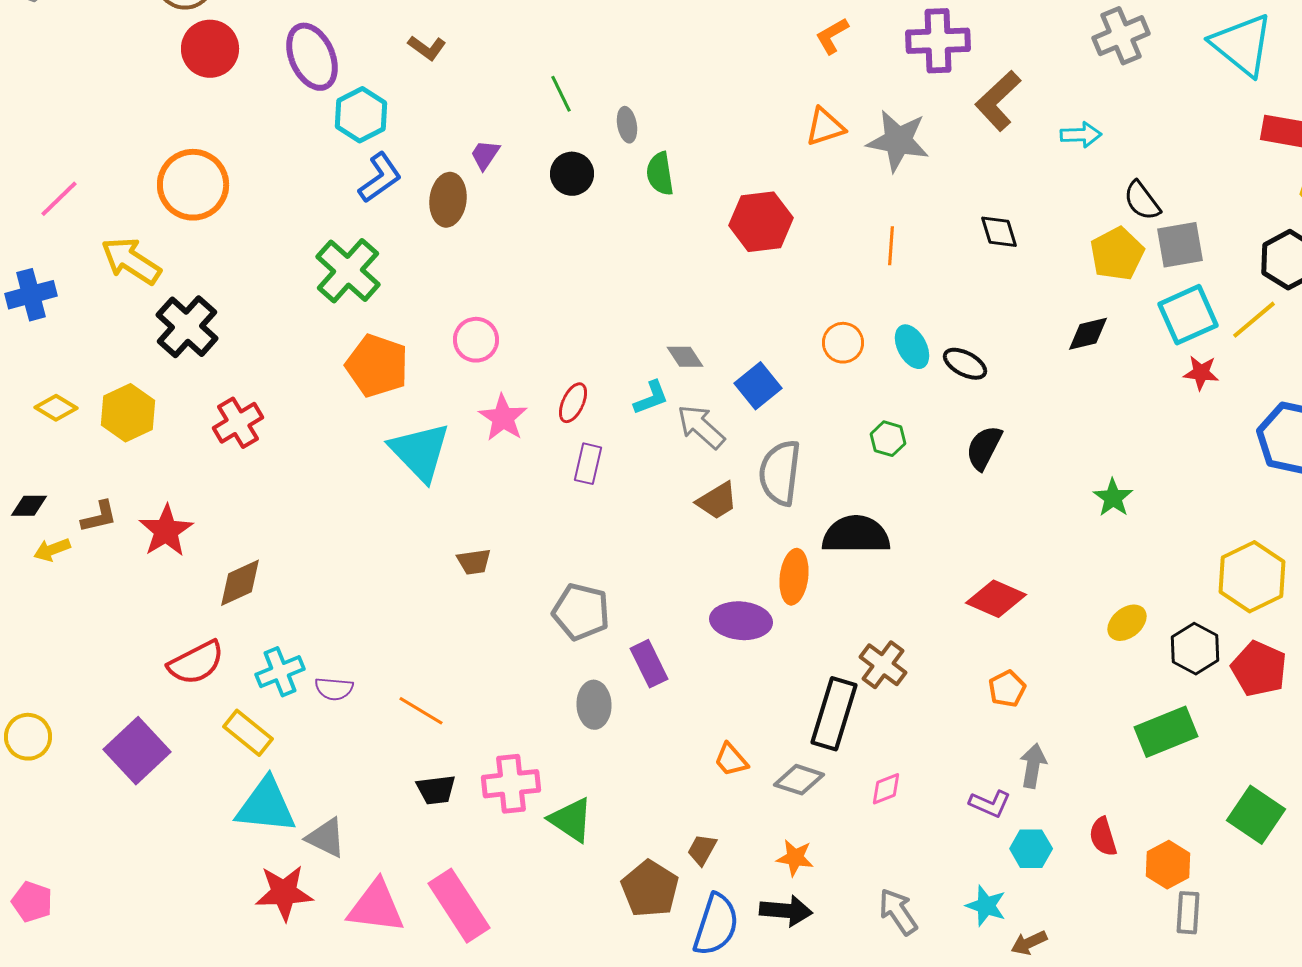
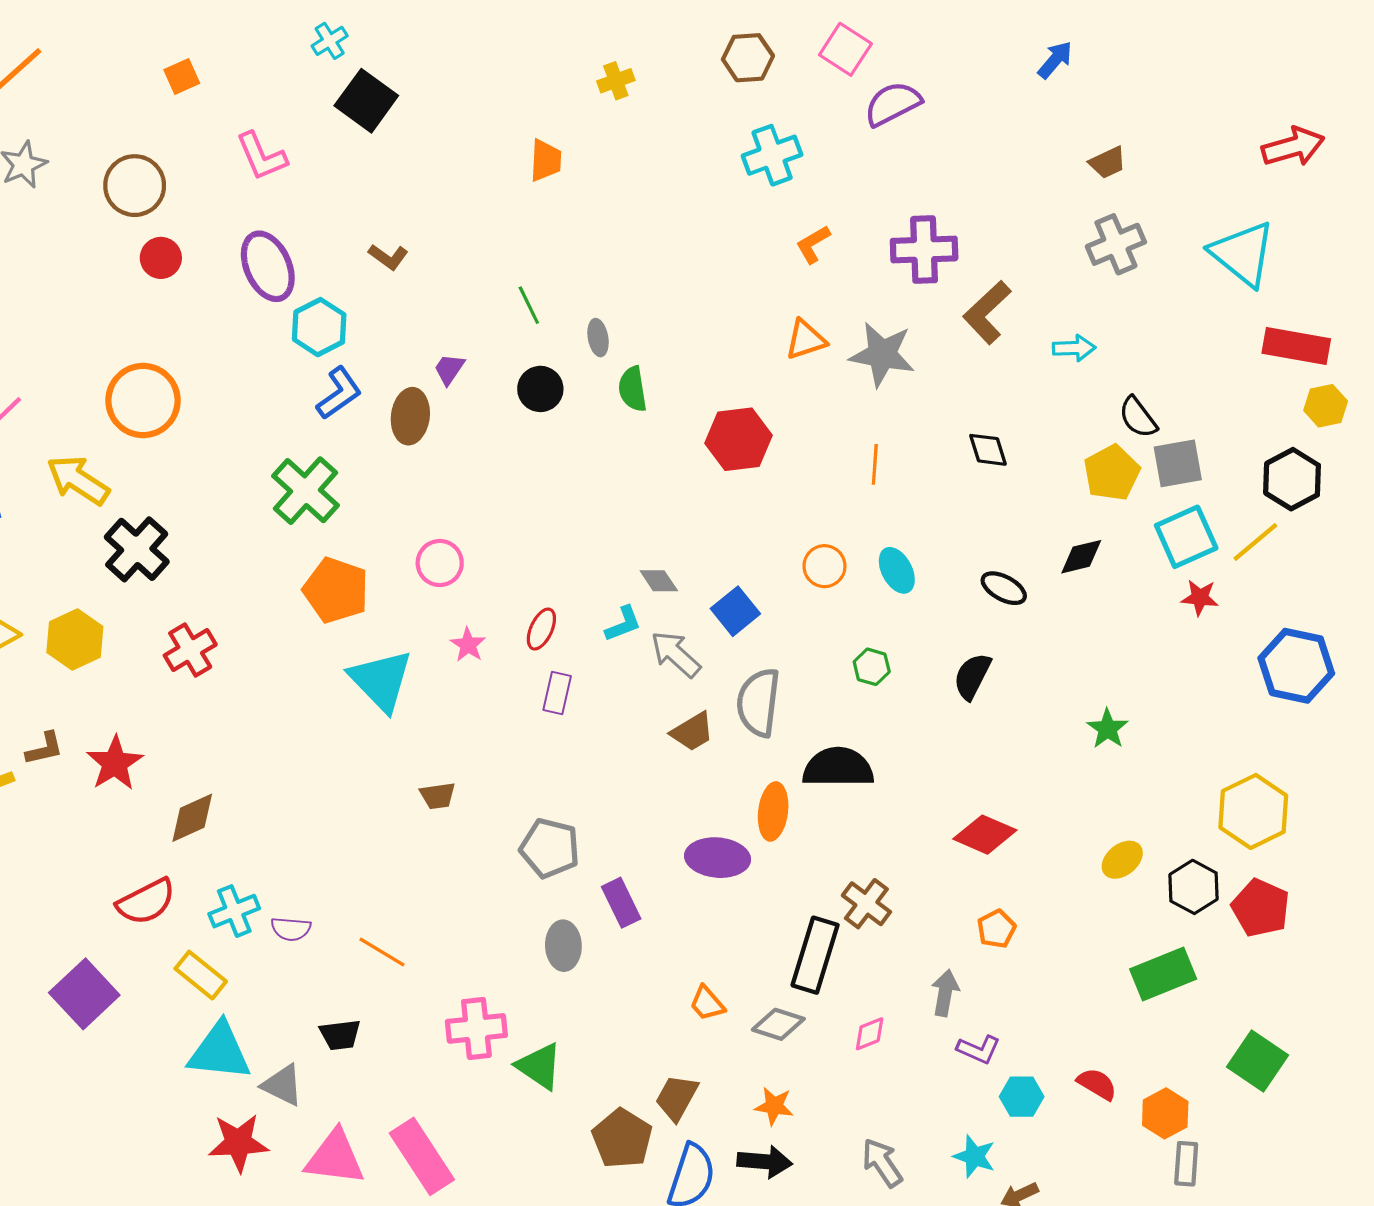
red circle: (210, 49) -> (161, 258), size x0.7
black ellipse: (965, 364) -> (1004, 588), moved
pink star: (503, 418) -> (468, 645), size x0.7
gray arrow: (1033, 766) -> (945, 993), moved
black trapezoid: (436, 790) -> (340, 1035), moved
red semicircle: (1103, 837) -> (1097, 1084), turned 138
brown trapezoid: (702, 850) -> (677, 1098), size x1.4

